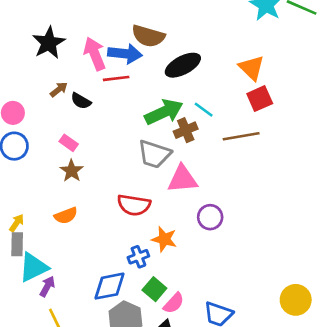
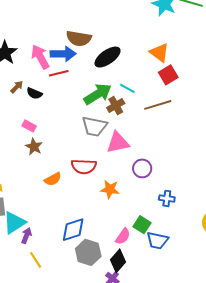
orange semicircle: (66, 216) -> (53, 179), moved
blue cross: (138, 257) -> (167, 198), moved, turned 35
green square: (154, 289) -> (142, 225), moved

